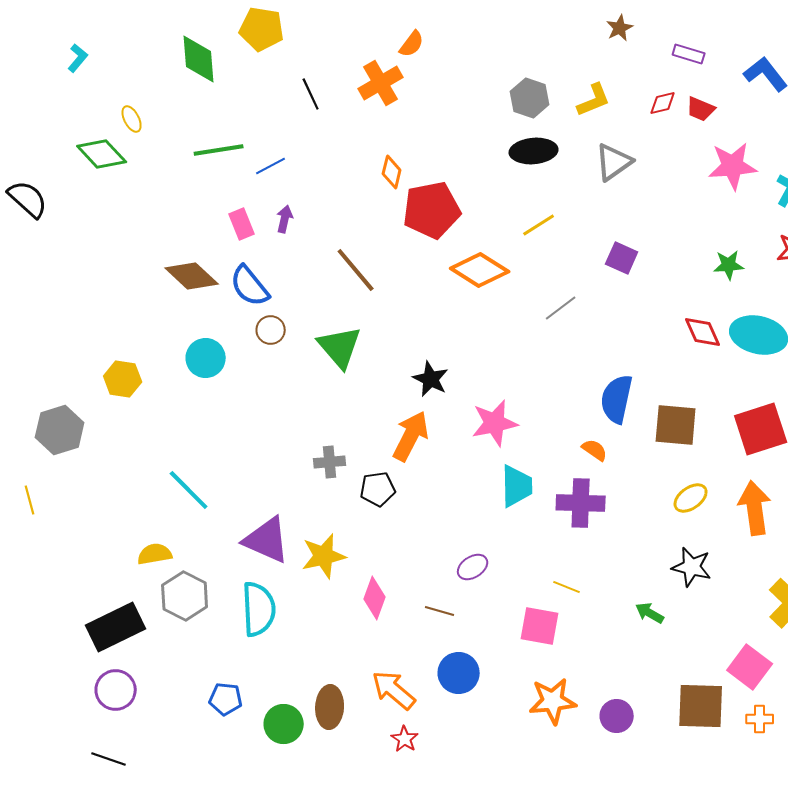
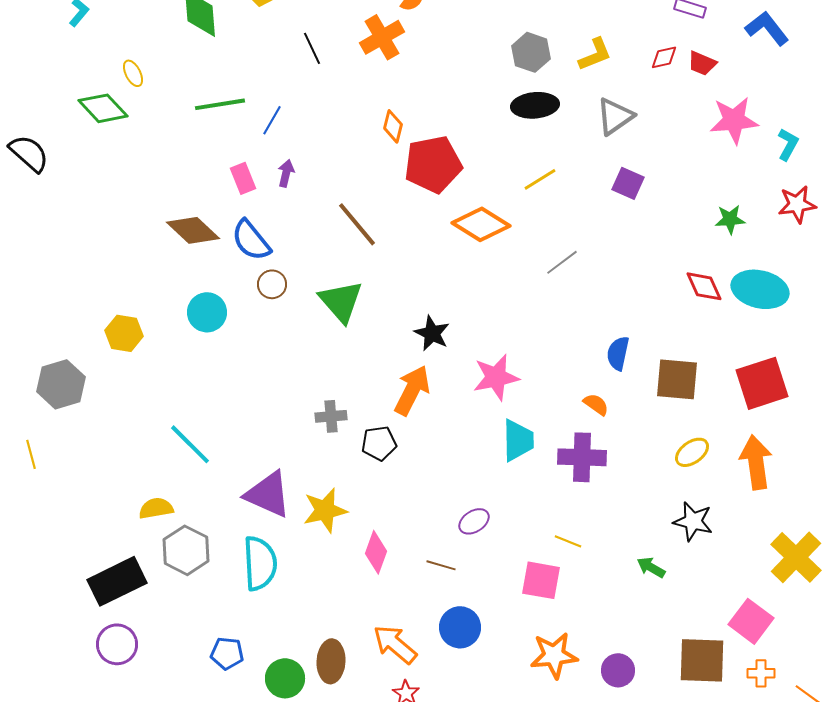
blue line: (271, 166) -> (272, 120), turned -32
purple square: (622, 258) -> (628, 183), moved
blue semicircle: (617, 399) -> (618, 353), size x0.7

